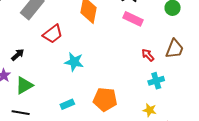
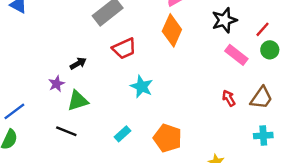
pink rectangle: (133, 19) -> (236, 55), moved
cyan cross: (156, 81) -> (263, 136), moved
cyan rectangle: (67, 104) -> (123, 134), turned -32

